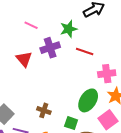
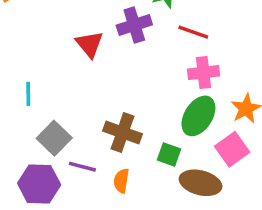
pink cross: (107, 74) -> (203, 73), moved
brown cross: (44, 110) -> (123, 132), size x1.5

